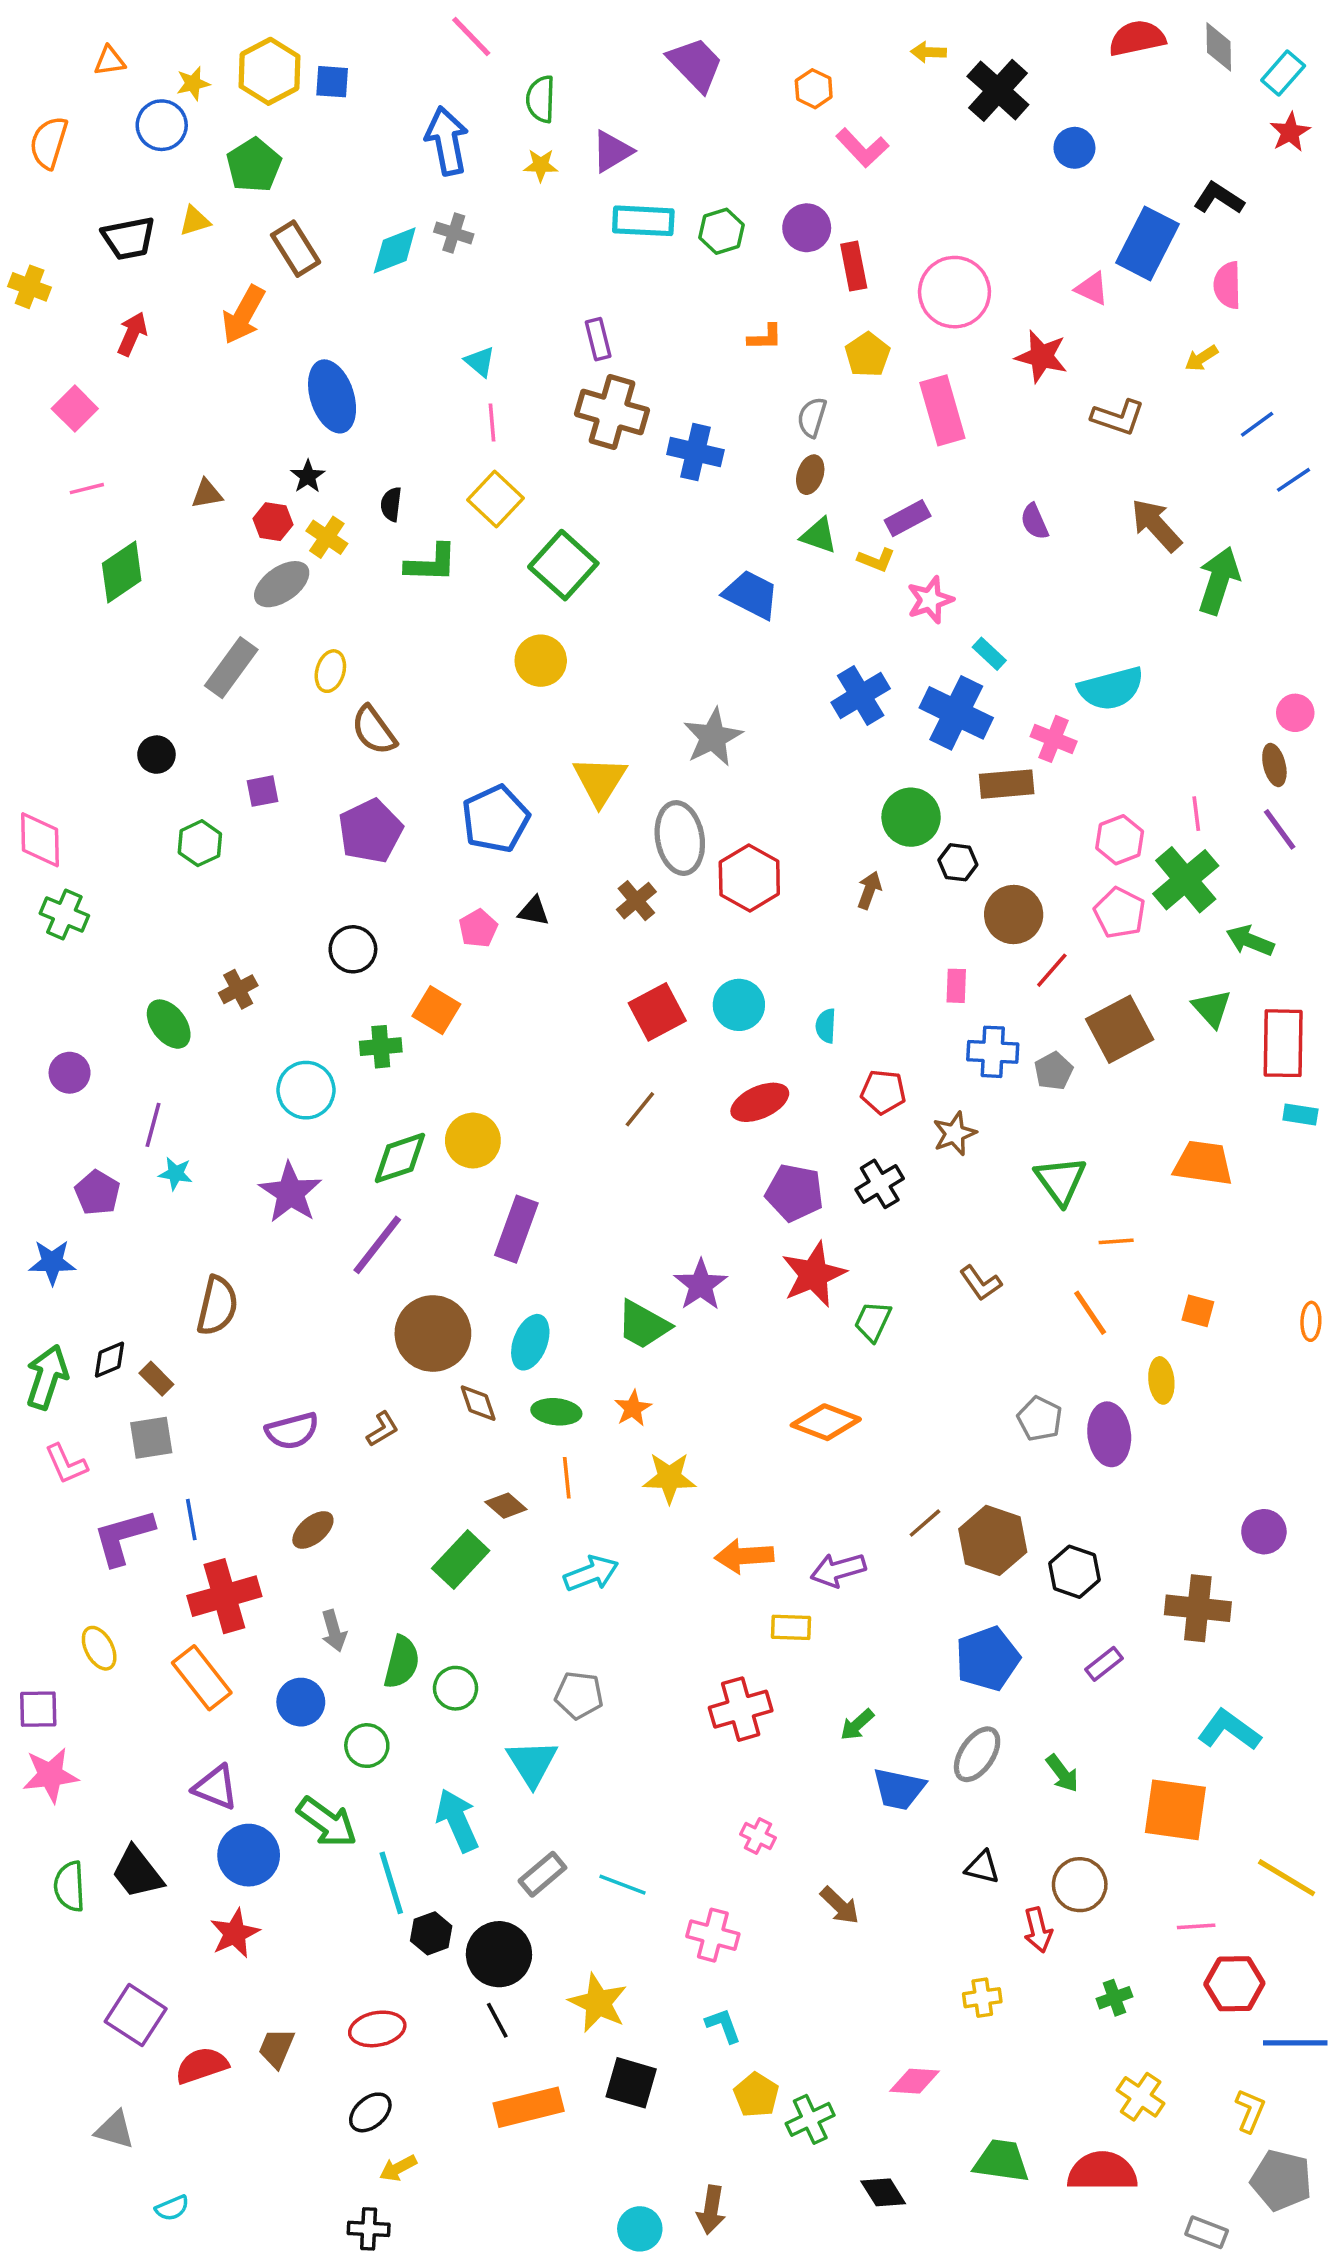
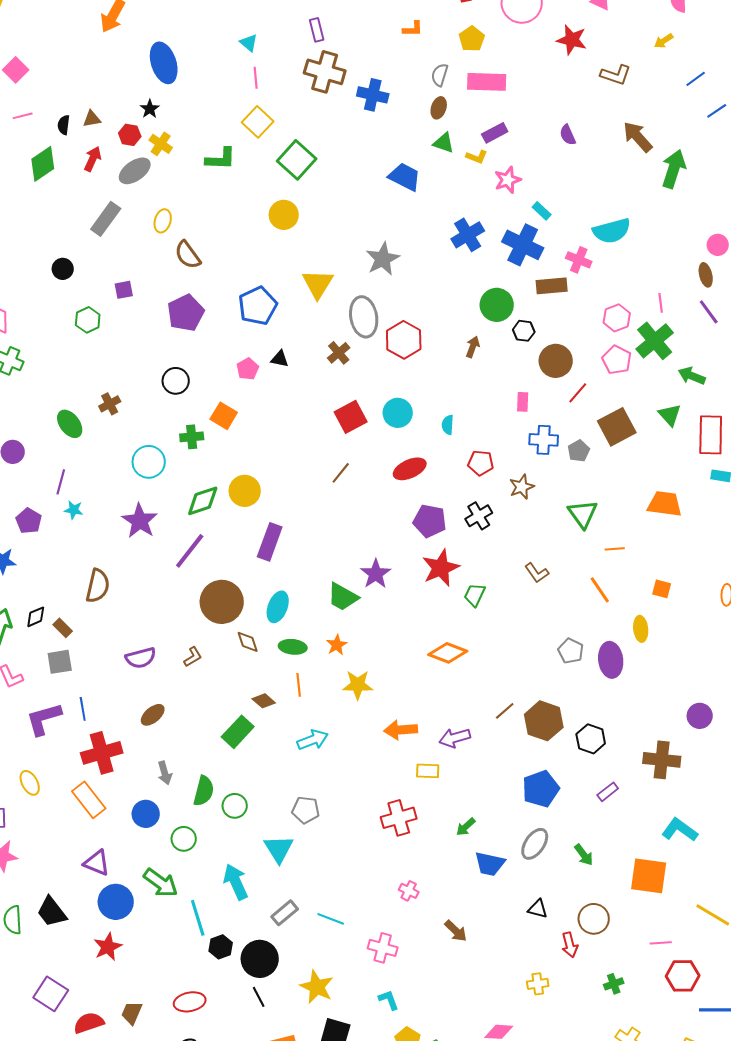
red arrow: (132, 334) -> (93, 159), moved
pink rectangle: (942, 410) -> (487, 82), moved, turned -72
black semicircle: (391, 504) -> (64, 125), moved

